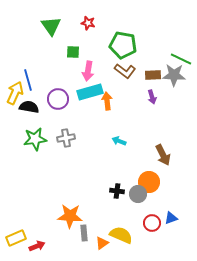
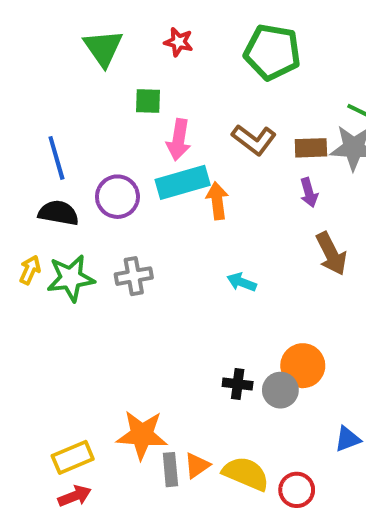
green pentagon: (123, 45) -> (272, 52), moved
yellow arrow: (15, 93) -> (30, 270), moved, size x0.6
brown arrow: (163, 155) -> (331, 254), moved
red circle: (152, 223) -> (297, 490), moved
yellow rectangle: (16, 238) -> (73, 457), moved
orange triangle: (102, 243) -> (197, 465), moved

